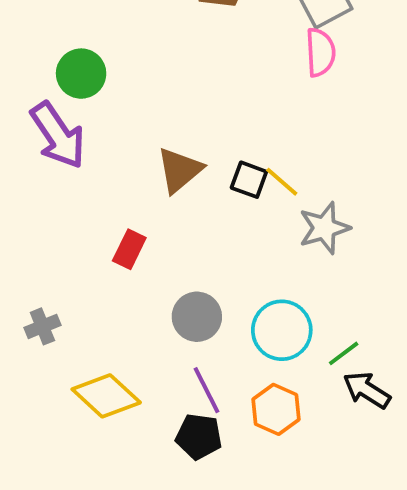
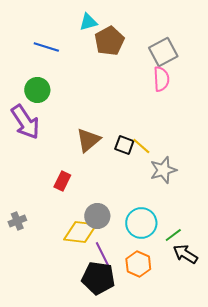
yellow diamond: (106, 396) -> (80, 232), moved, turned -36
black pentagon: (199, 436) -> (98, 278), size x1.4

